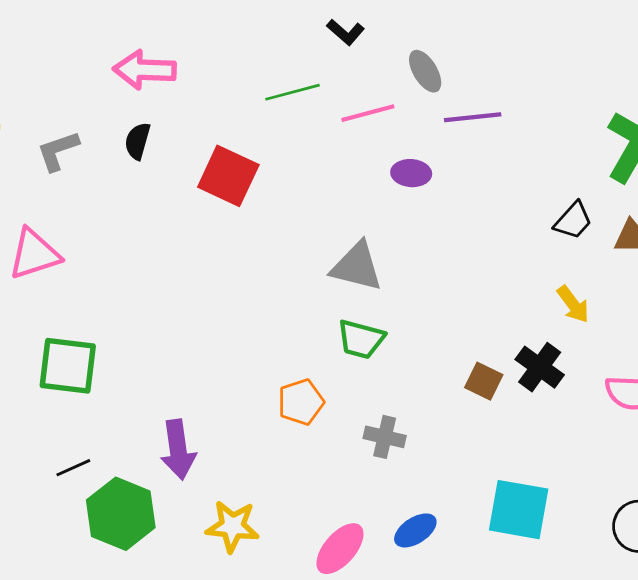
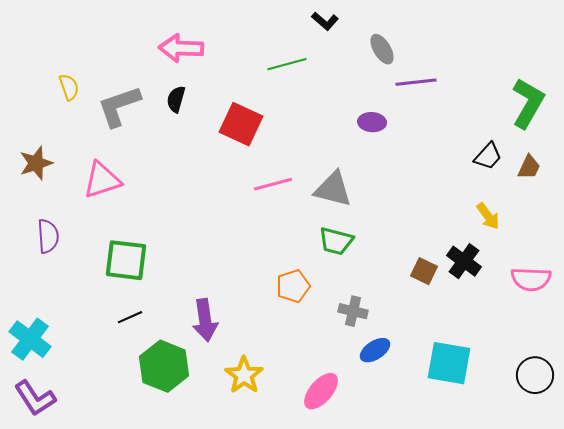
pink line: (368, 113) -> (273, 184), moved
gray L-shape: (58, 151) -> (119, 106), size x1.4
black line: (73, 468) -> (130, 317), moved
yellow star: (232, 526) -> (244, 375), turned 30
blue ellipse: (415, 530) -> (375, 350), moved

